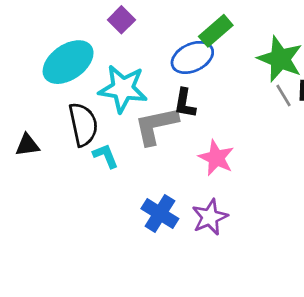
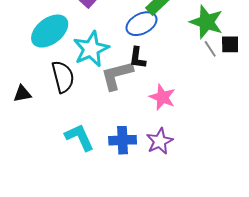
cyan star: (123, 89) -> (91, 49), turned -30
cyan L-shape: (106, 156) -> (79, 137), moved, size x1.5
blue cross: (160, 214) -> (123, 140), turned -32

